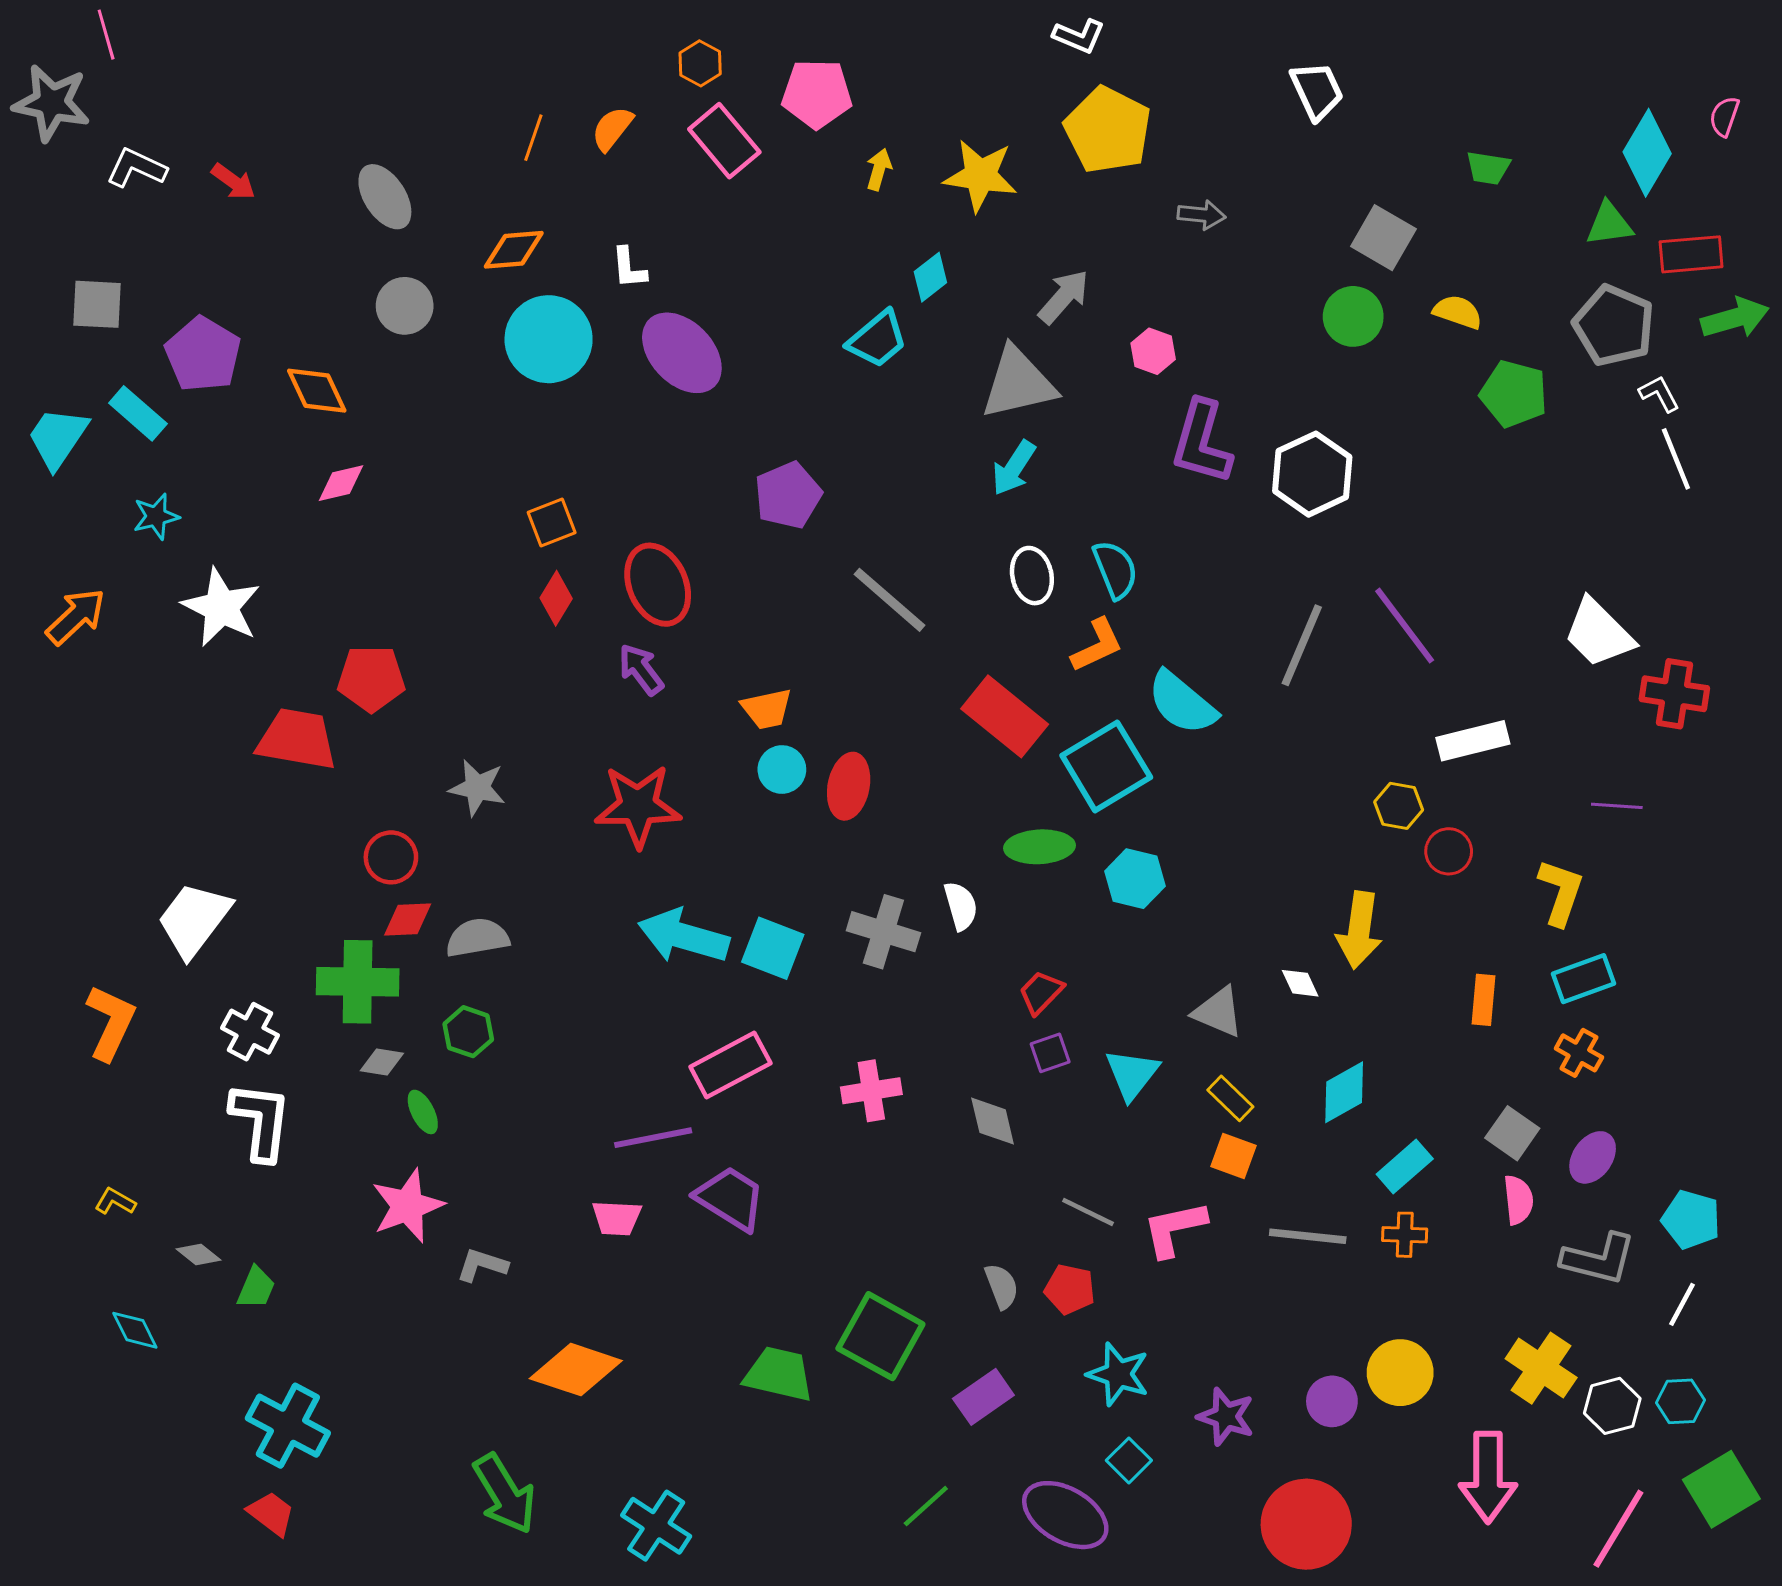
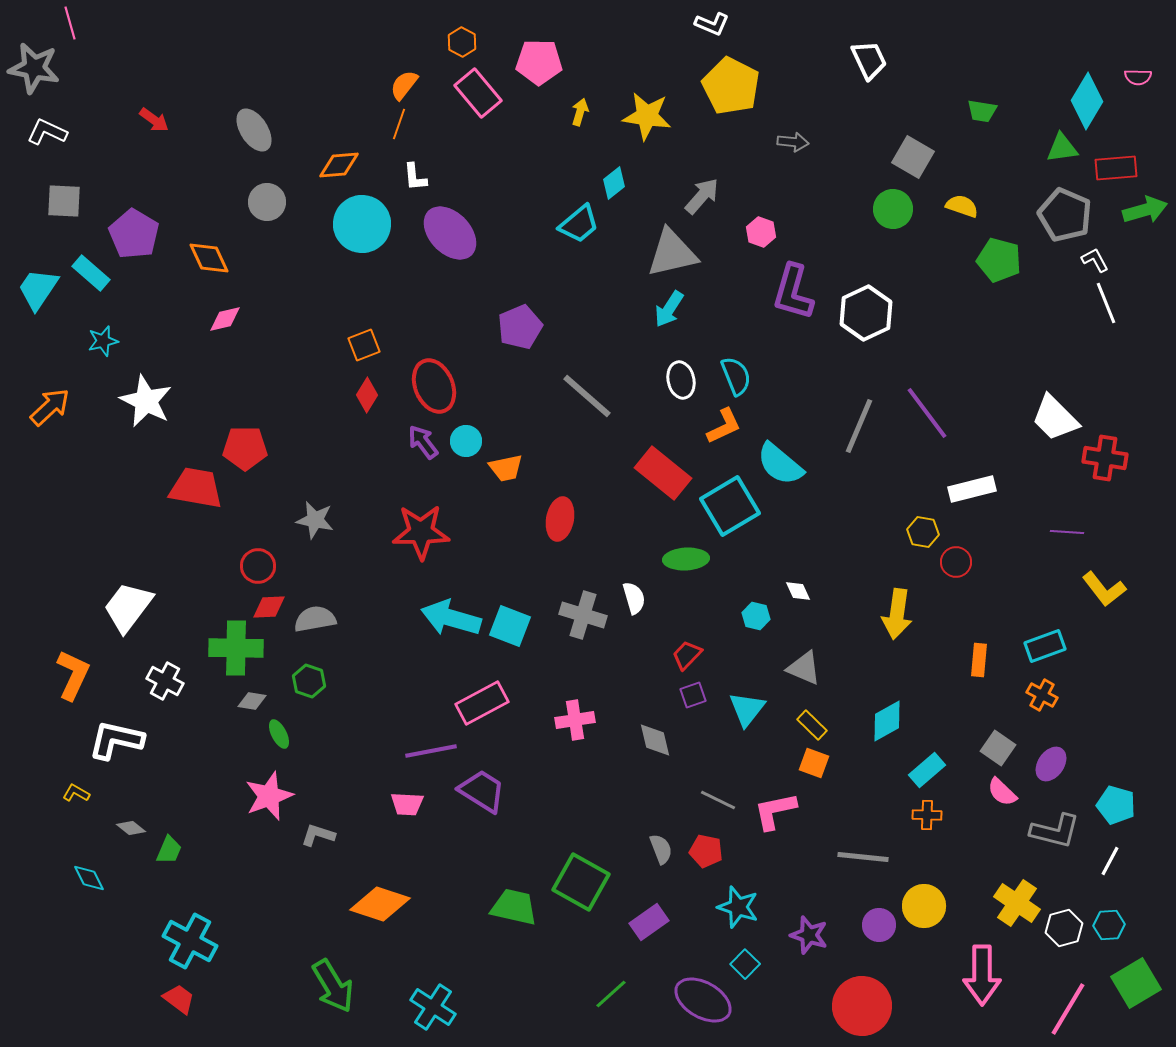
pink semicircle: (1724, 116) -> (1138, 77), turned -108
orange line: (533, 138) -> (399, 124), moved
white L-shape: (136, 168) -> (47, 132), moved
cyan circle: (782, 770) -> (466, 441), moved
cyan hexagon: (1135, 879) -> (756, 616), moved, size x0.7
yellow L-shape: (1561, 892) -> (1104, 589), moved, turned 123
white diamond: (1300, 983) -> (798, 591), moved
white L-shape: (261, 1121) -> (116, 740), moved, turned -84
pink semicircle: (1518, 1200) -> (1002, 792), turned 140
gray line: (1308, 1236) -> (863, 857), moved

